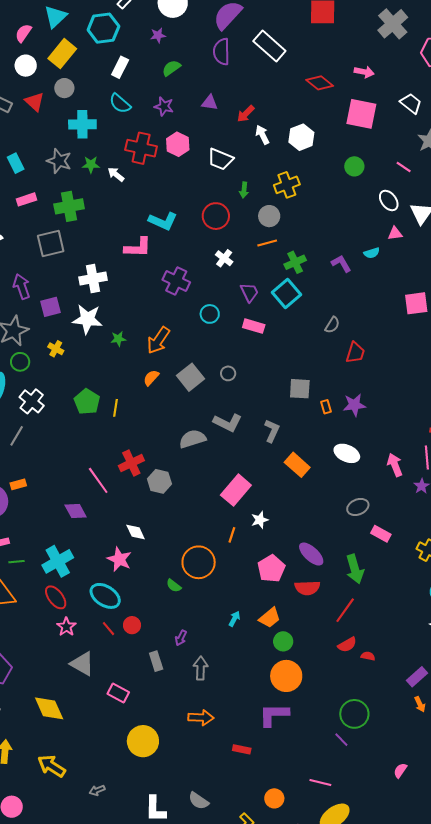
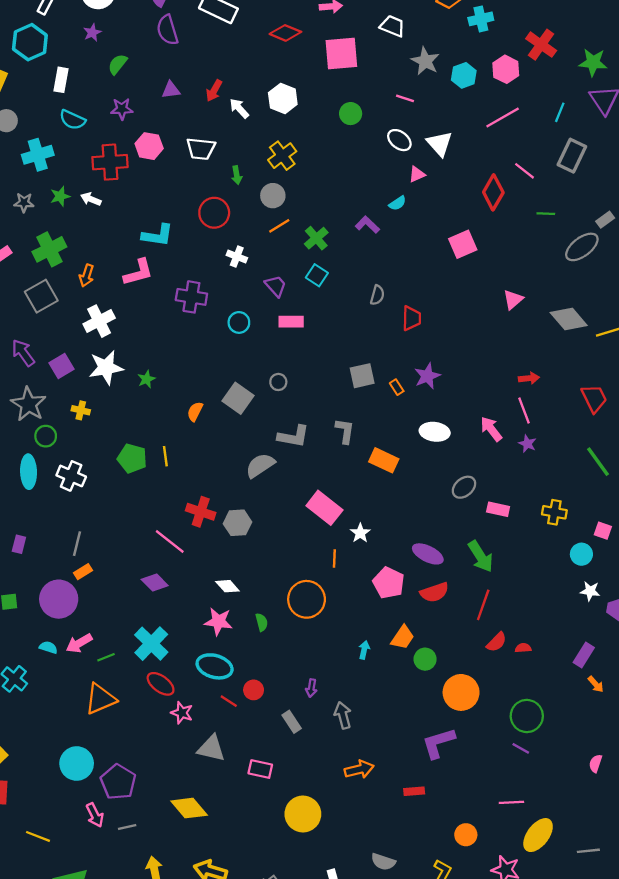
gray star: (59, 161) -> (24, 203), size x0.7
cyan square: (287, 294) -> (317, 275), size x0.7
orange arrow: (158, 340) -> (87, 276), moved, size x0.7
gray line: (17, 436) -> (77, 544), moved
red cross: (131, 463) -> (201, 512), turned -30
pink rectangle: (236, 490) -> (324, 508), turned -76
green semicircle: (174, 586) -> (262, 622), moved, turned -126
orange circle: (286, 676) -> (461, 692), moved

